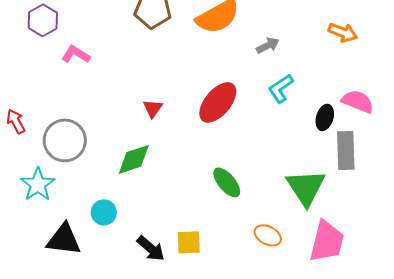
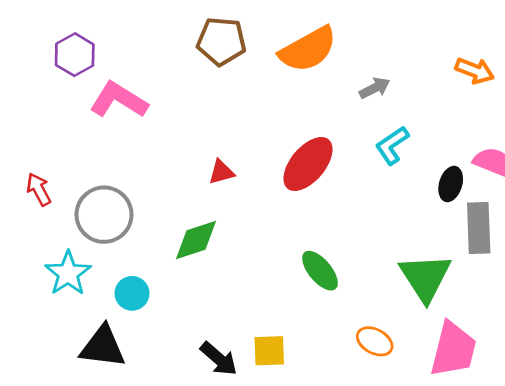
pink L-shape: (76, 54) -> (119, 100), size x1.5
red triangle: (153, 108) -> (221, 172), turned 40
cyan circle: (104, 212) -> (132, 293), moved

